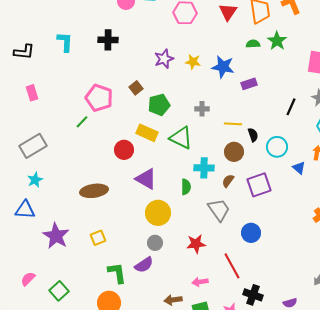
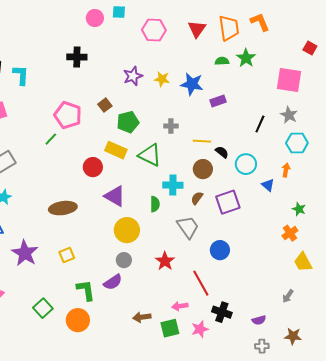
cyan L-shape: (65, 42) -> (21, 75), moved
black semicircle: (253, 135) -> (222, 152), turned -32
red star: (196, 244) -> (165, 261), turned -30
pink arrow: (200, 282) -> (180, 306), moved
green square: (59, 291) -> (43, 308), moved

